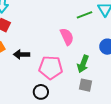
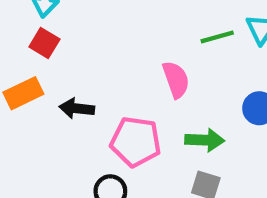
green arrow: (83, 64) -> (205, 140), turned -114

